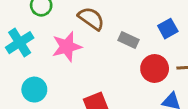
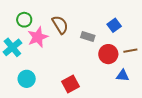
brown semicircle: (91, 19) -> (60, 25), turned 30
pink star: (67, 47) -> (38, 37), moved

